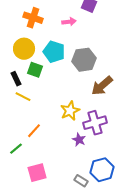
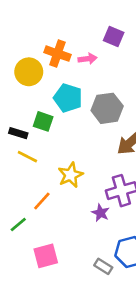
orange cross: (33, 18) -> (57, 54), moved
yellow circle: (24, 49) -> (29, 72), moved
black rectangle: (16, 79) -> (18, 133), turned -48
yellow star: (70, 111) -> (71, 175), moved

